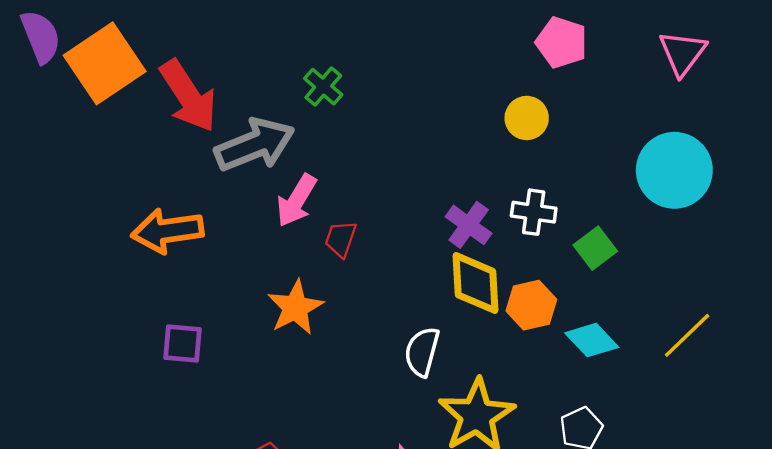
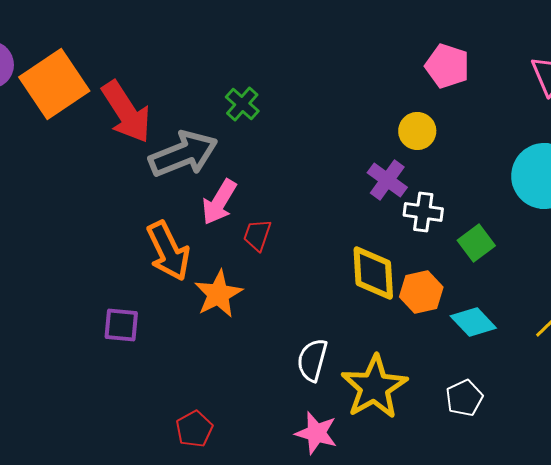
purple cross: (469, 225) -> (387, 180), moved
orange arrow: (167, 231) -> (168, 251), moved, turned -108
white semicircle: (422, 352) -> (312, 360), moved

